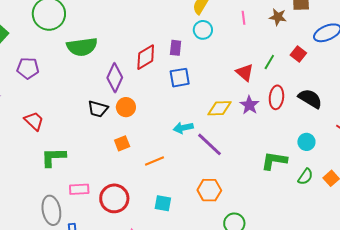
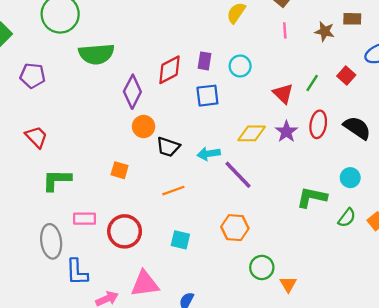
cyan circle: (203, 30) -> (240, 66), moved
black trapezoid: (98, 109) -> (168, 147), moved
orange square: (122, 143) -> (120, 170), moved, turned 35

